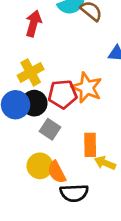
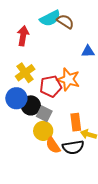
black circle: (34, 103) -> (31, 105), moved
yellow circle: (40, 166) -> (43, 131), moved
black semicircle: (74, 193) -> (73, 147), moved

